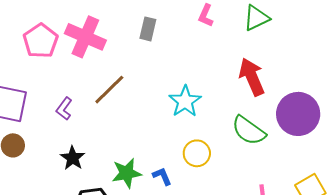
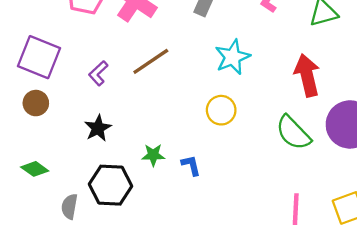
cyan star: (185, 101) -> (232, 57), moved
yellow circle: (197, 153) -> (221, 110), moved
green star: (127, 173) -> (153, 155), size x0.7

